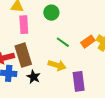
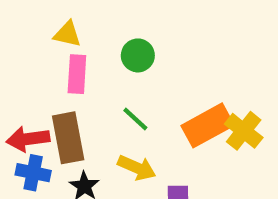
green line: (63, 42) -> (135, 119), moved
orange rectangle: (88, 42) -> (208, 125), size x1.6

